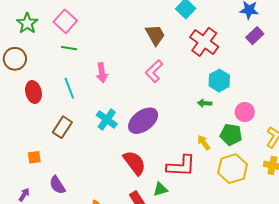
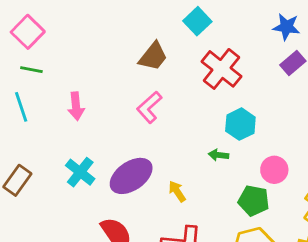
brown trapezoid: (155, 35) -> (153, 56), turned 65
cyan line: (69, 88) -> (21, 107), moved
yellow arrow: (204, 142) -> (177, 191), moved

